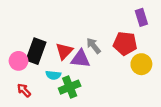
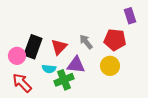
purple triangle: (80, 59) -> (76, 65), moved
yellow circle: (141, 64) -> (110, 66), moved
red arrow: (24, 90) -> (22, 83), size x1.5

